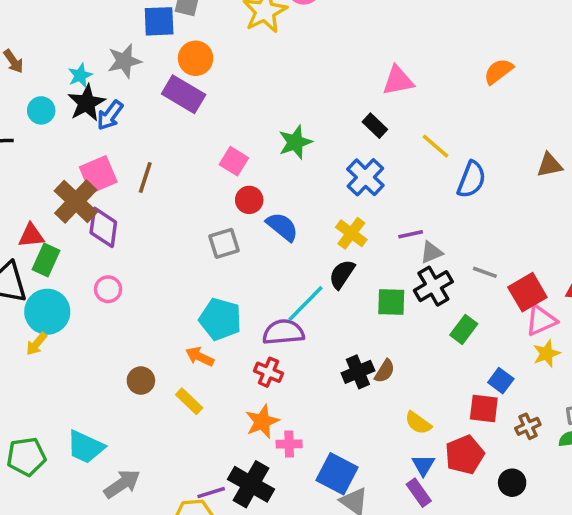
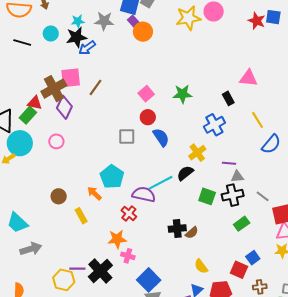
purple rectangle: (184, 94) -> (134, 22), moved, size x0.6
red triangle: (31, 236) -> (35, 103), moved

